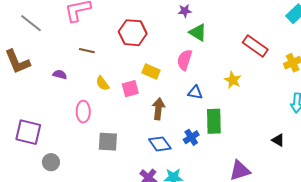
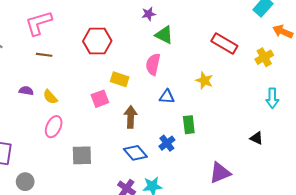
brown line: (87, 51) -> (44, 55), moved
yellow semicircle: (102, 83) -> (50, 97), moved
pink ellipse: (83, 112) -> (54, 127), turned 30
green rectangle: (214, 121) -> (189, 125), size x0.7

